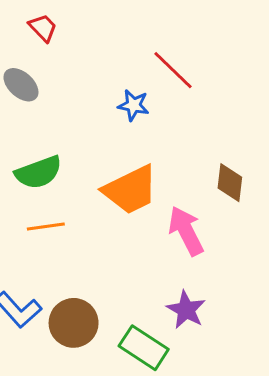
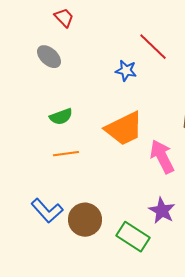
green semicircle: (38, 172) -> (61, 117), size x0.7

